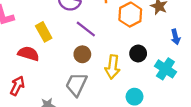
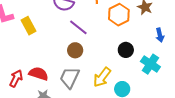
yellow rectangle: (44, 32) -> (28, 26), moved
red semicircle: (28, 54) -> (39, 74), moved
yellow arrow: (113, 67) -> (102, 77), moved, turned 30

